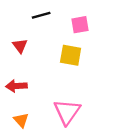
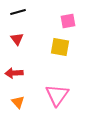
black line: (41, 15) -> (18, 12), moved

